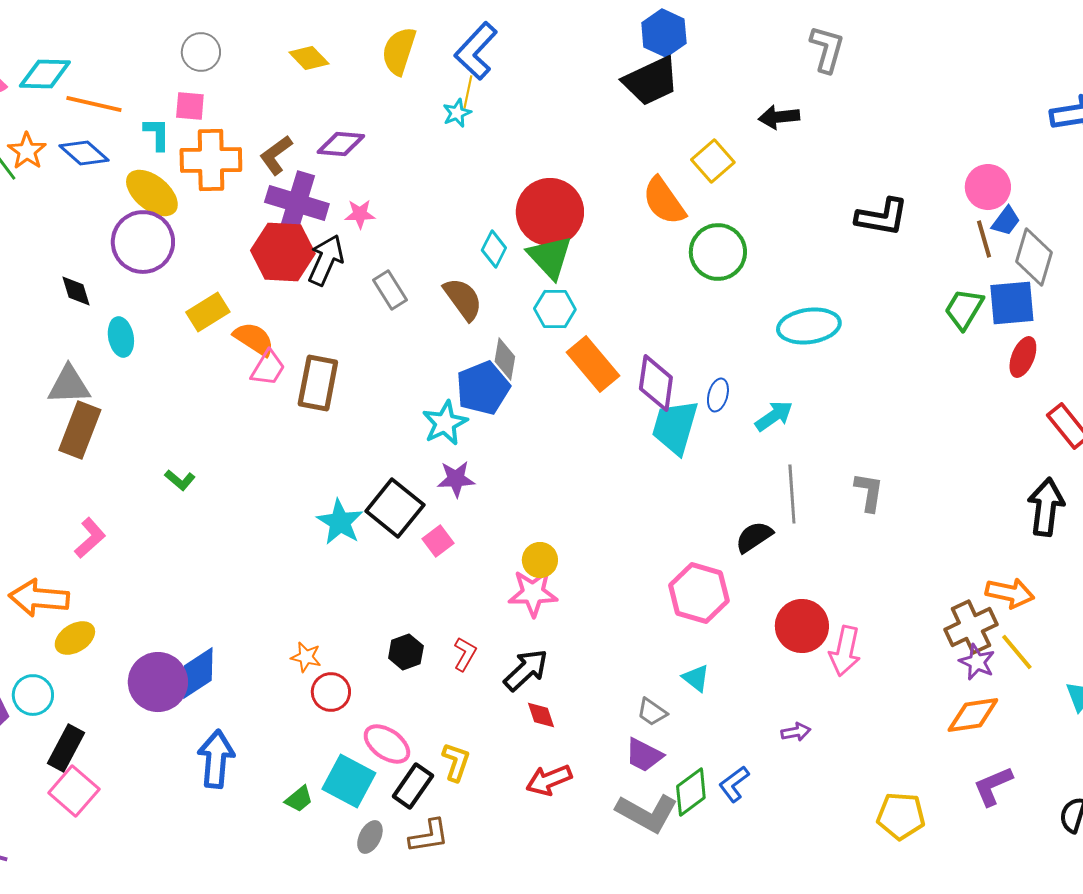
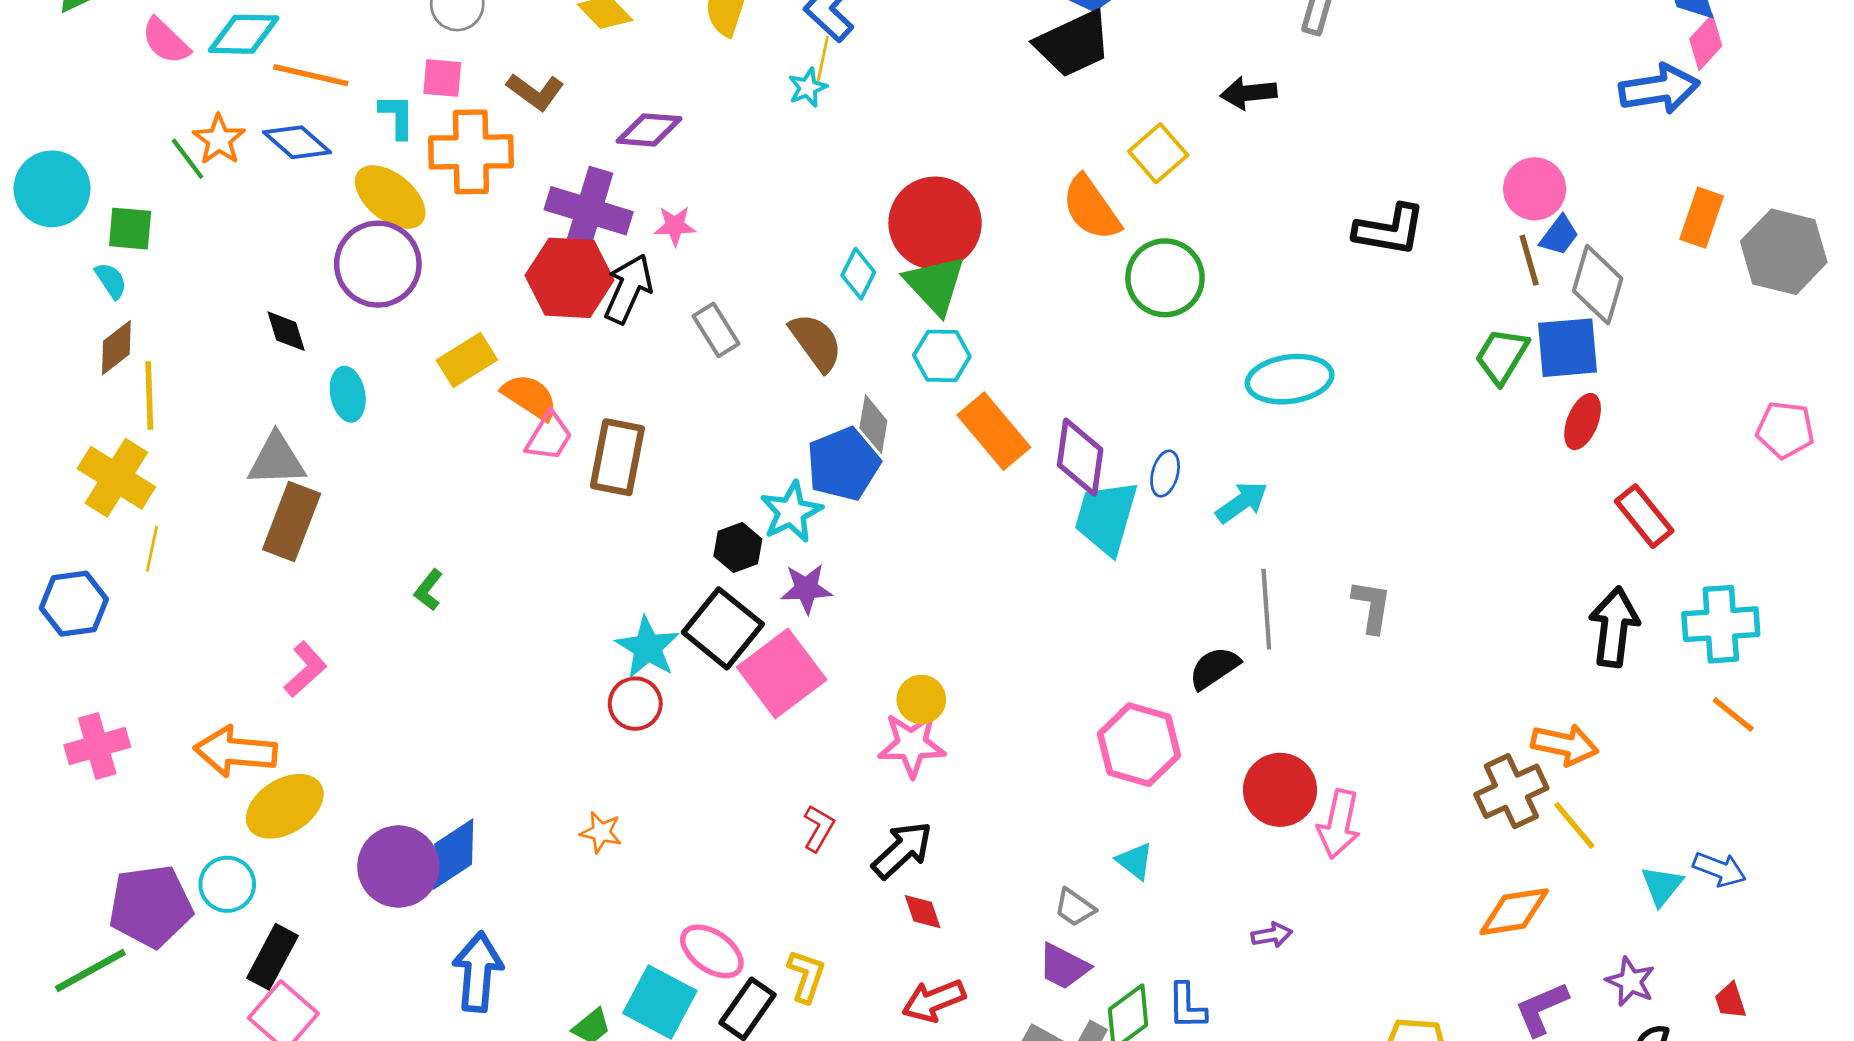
brown L-shape: (276, 155) -> (535, 92), moved, turned -108
green L-shape: (180, 480) -> (428, 590), turned 88
pink square: (438, 541) -> (782, 673), size x2.0
yellow ellipse: (75, 638) -> (285, 806), size x1.4
black hexagon: (406, 652) -> (738, 548), moved
purple star: (977, 662) -> (1630, 981), moved
red circle: (331, 692) -> (635, 704), moved
blue L-shape: (734, 784) -> (1187, 1006), turned -54

